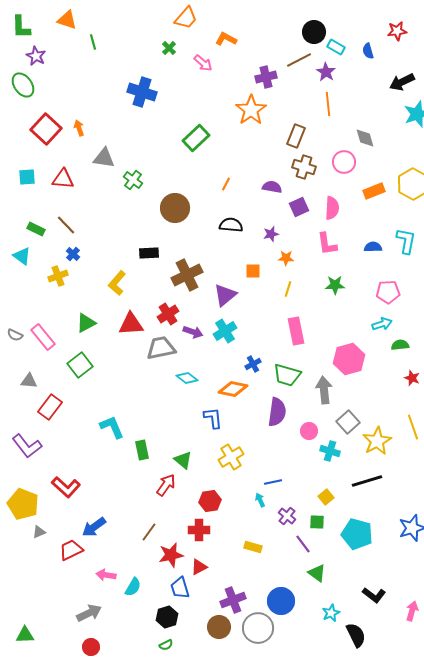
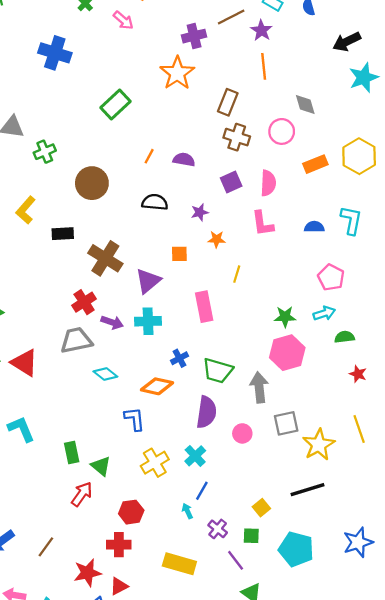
green cross: (133, 180) -> (45, 152), turned 30
purple semicircle: (272, 187) -> (184, 160), moved
brown cross: (187, 275) -> (105, 258), turned -32
yellow L-shape: (117, 283) -> (26, 210), moved
green star: (335, 285) -> (285, 317), moved
yellow line: (288, 289) -> (237, 274), moved
pink pentagon: (388, 292) -> (331, 277), turned 30
red triangle: (131, 324) -> (25, 363), moved, turned 36
cyan cross: (225, 331) -> (148, 321), turned 30
pink rectangle: (296, 331) -> (204, 307), moved
gray square: (348, 422) -> (286, 423), turned 30
green rectangle: (142, 450) -> (72, 453), moved
cyan cross: (330, 451) -> (195, 456), moved, turned 30
blue line: (273, 482) -> (202, 491), turned -48
brown line: (149, 532) -> (46, 547), moved
yellow rectangle: (253, 547) -> (179, 564), size x1.6

